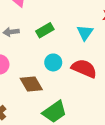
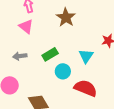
cyan circle: (53, 62) -> (63, 71), moved

